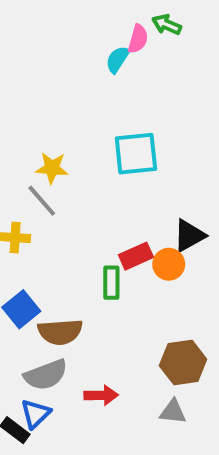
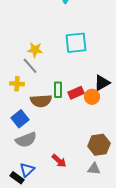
green rectangle: (111, 283) -> (58, 90), moved
brown semicircle: (60, 332) -> (41, 101), moved
gray semicircle: (46, 375) -> (26, 140), moved
red arrow: (101, 395) -> (59, 161), turned 42

